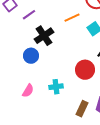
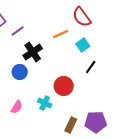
red circle: (85, 70) -> (64, 86), moved
cyan cross: (56, 87) -> (45, 103), turned 32

